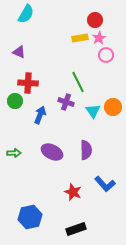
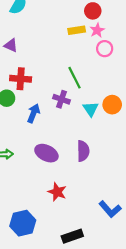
blue L-shape: (105, 184) -> (110, 209), moved
red star: (73, 192) -> (57, 192), moved

